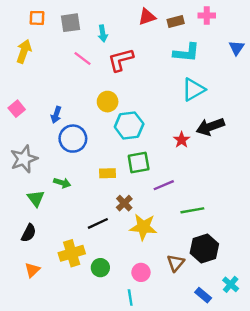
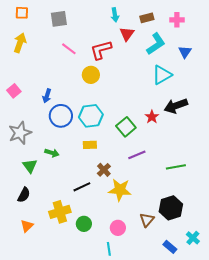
pink cross: (207, 16) -> (177, 20), moved
red triangle: (147, 17) -> (127, 34), moved, turned -35
orange square: (37, 18) -> (22, 13), moved
cyan arrow: (103, 33) -> (115, 15), moved
blue triangle: (237, 48) -> (185, 52), moved
cyan L-shape: (186, 53) -> (156, 44), turned -40
yellow circle: (108, 102) -> (91, 75), moved
cyan hexagon: (129, 125) -> (91, 116), moved
green square: (139, 162) -> (126, 127), moved, turned -30
green line: (192, 210) -> (176, 167), moved

